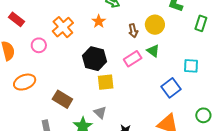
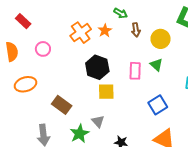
orange cross: (63, 27) -> (81, 33), moved
brown arrow: (133, 31) -> (136, 30), moved
pink rectangle: (133, 59) -> (135, 71), turned -60
blue square: (171, 88) -> (158, 105), moved

